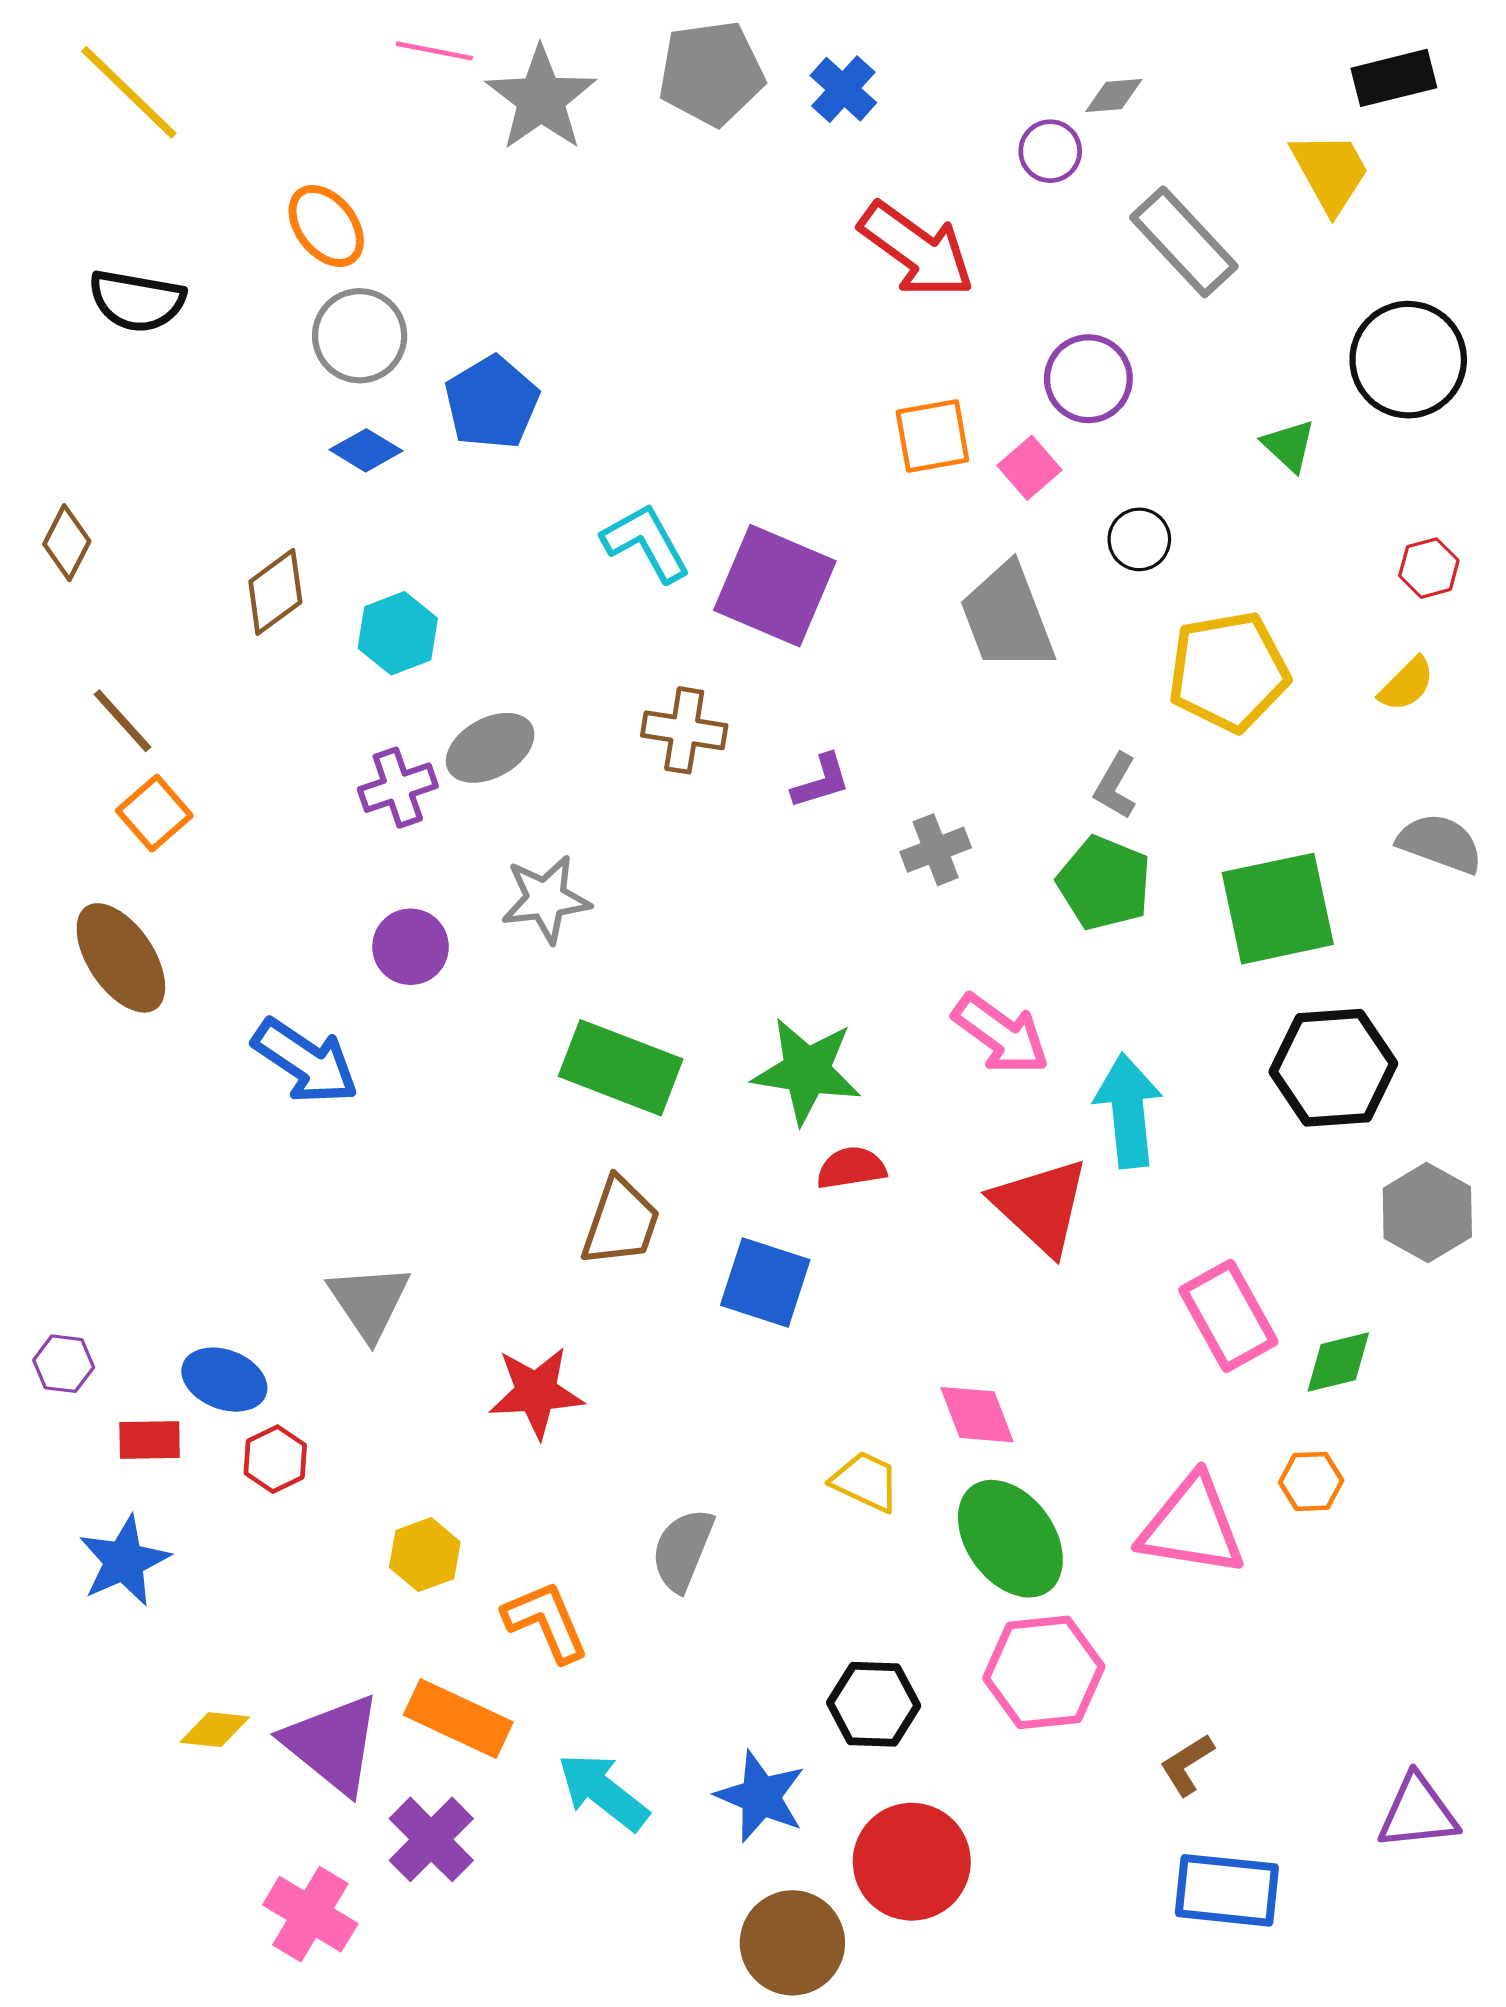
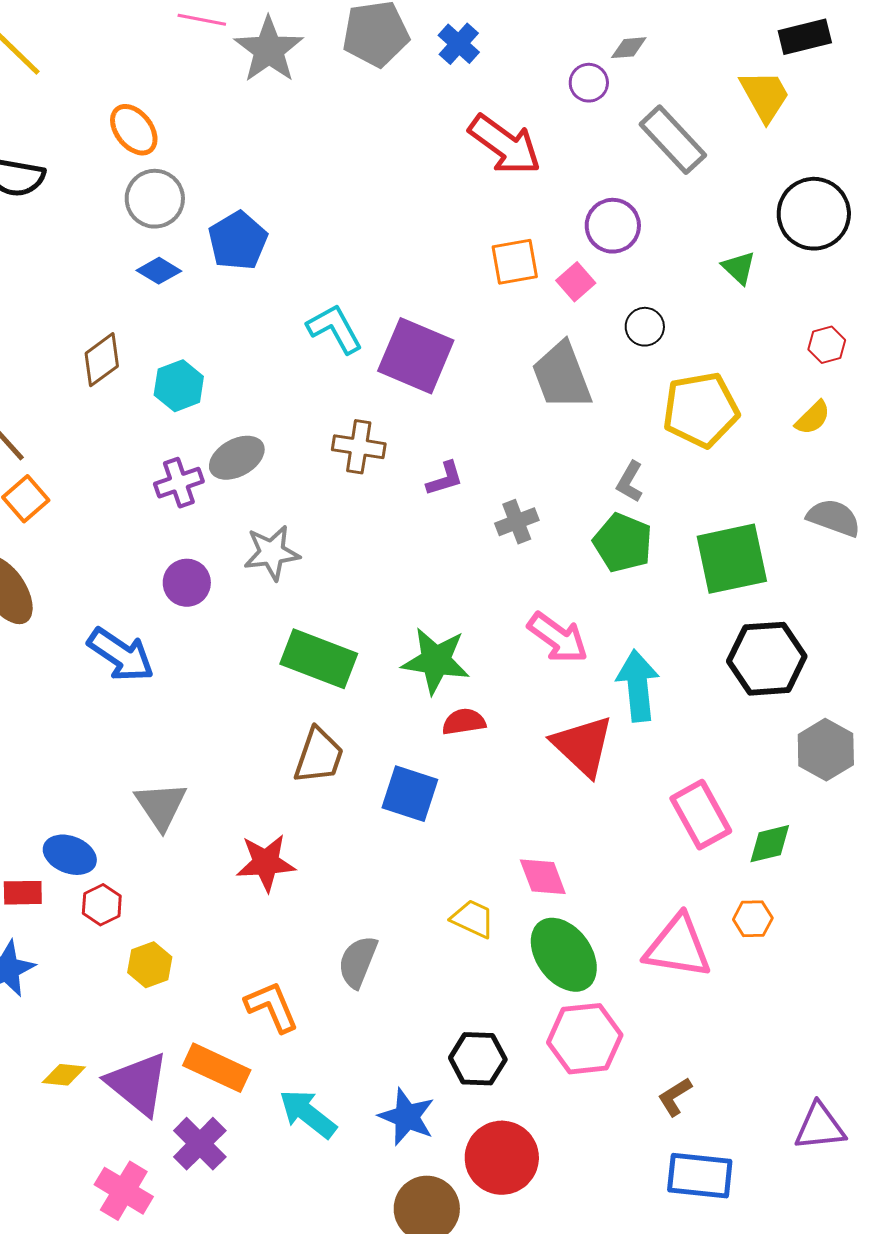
yellow hexagon: (425, 1555) -> (150, 965), moved

